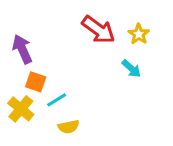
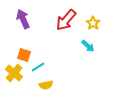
red arrow: (98, 30) -> (66, 20), turned 95
purple arrow: (22, 49) -> (23, 19), moved

